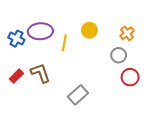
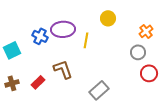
yellow circle: (89, 30) -> (108, 18), moved
red rectangle: (16, 76) -> (38, 82), moved

